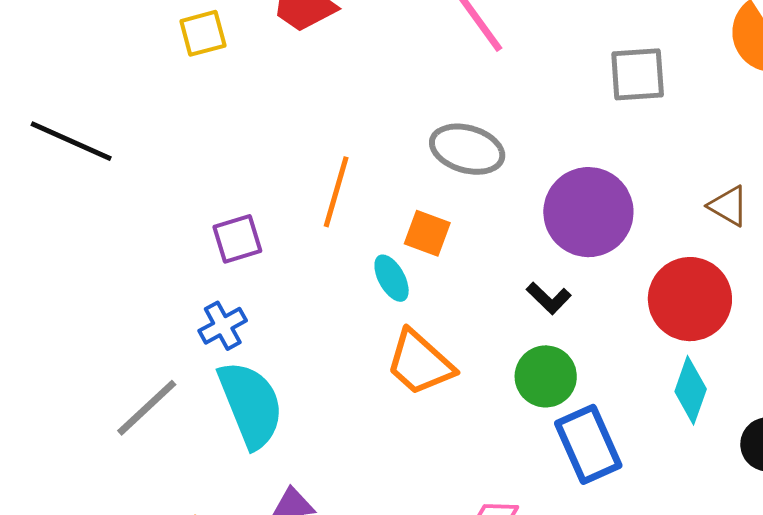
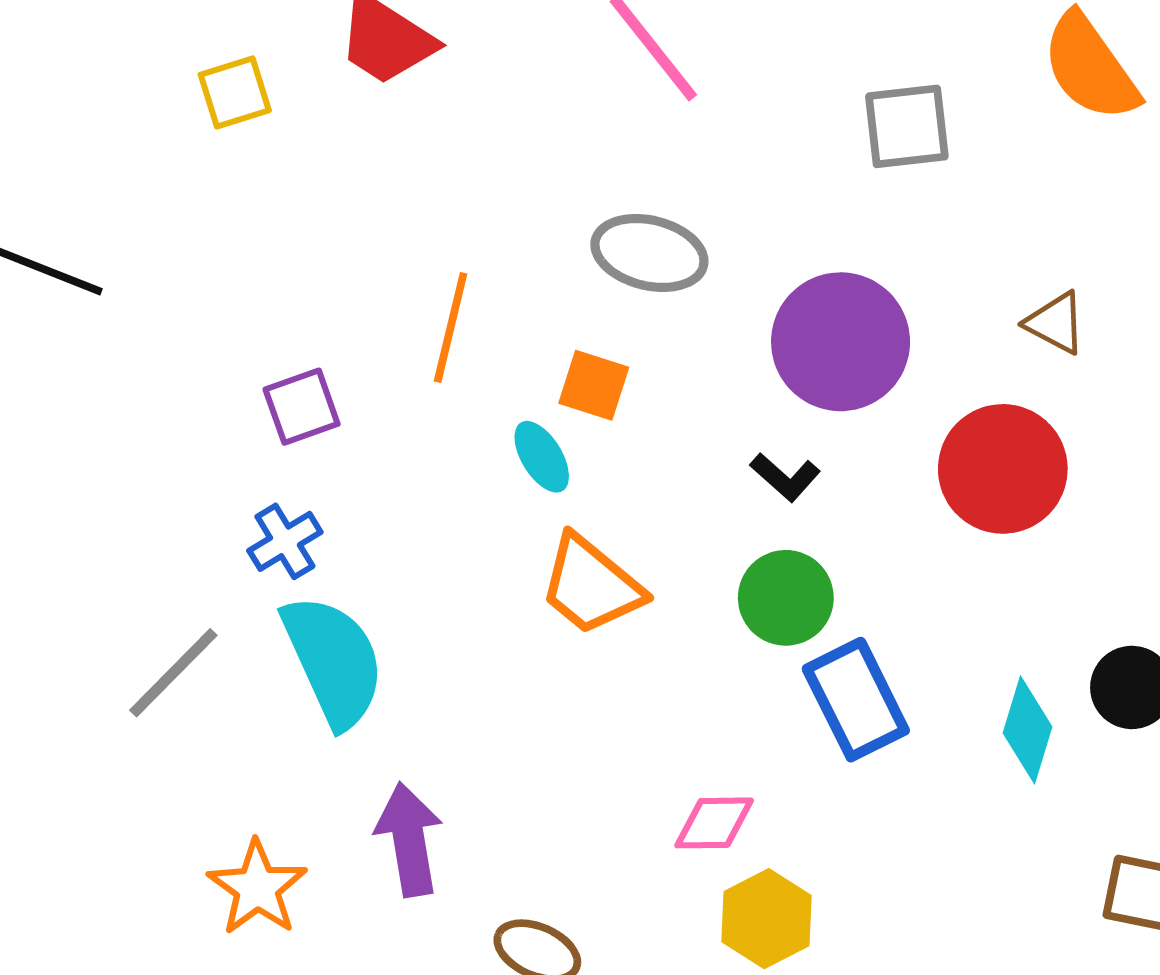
cyan diamond: (691, 390) -> (1027, 730), moved

